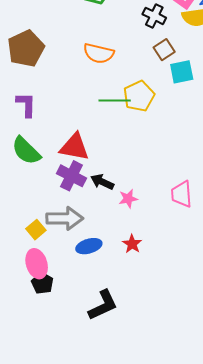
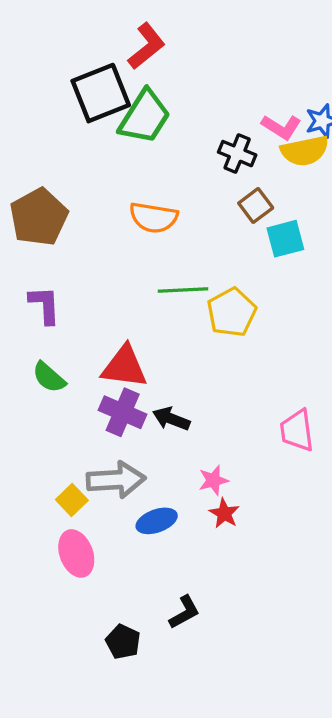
yellow pentagon: (139, 96) -> (232, 312), moved
green semicircle: (26, 151) -> (49, 377), size x0.7
pink star: (128, 199) -> (213, 480), moved
black pentagon: (42, 283) -> (123, 642), moved
black L-shape: (103, 305) -> (184, 612), size x0.7

